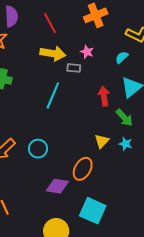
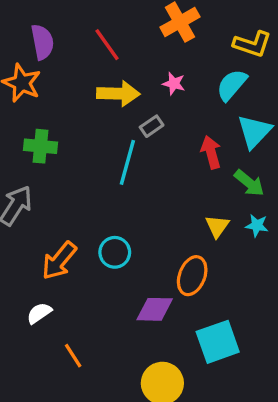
cyan semicircle: (122, 57) -> (232, 85), size x1.5
gray rectangle: (74, 68) -> (152, 126), moved, turned -32
cyan square: (93, 211) -> (218, 342), turned -36

